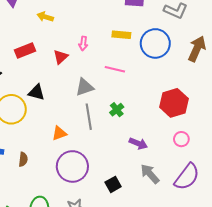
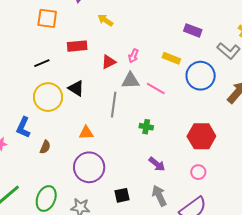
gray triangle: (85, 87) -> (130, 81), moved
green cross: (117, 110) -> (146, 127), turned 32
gray line: (89, 117) -> (114, 105), moved

